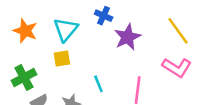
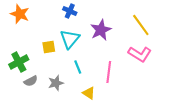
blue cross: (104, 16) -> (70, 11), moved
cyan triangle: (66, 29) -> (70, 39), moved
orange star: (25, 31) -> (20, 14), moved

